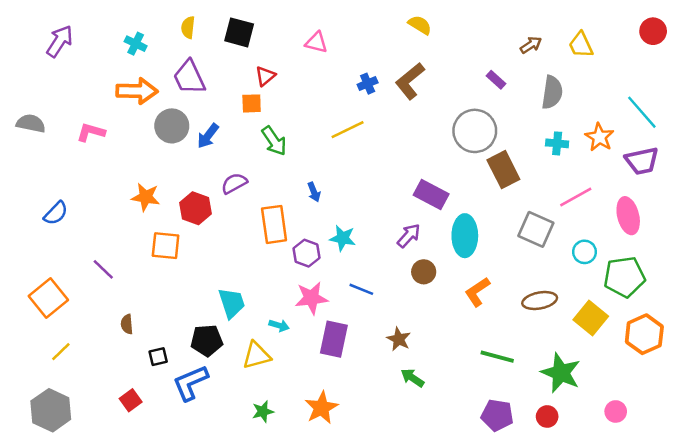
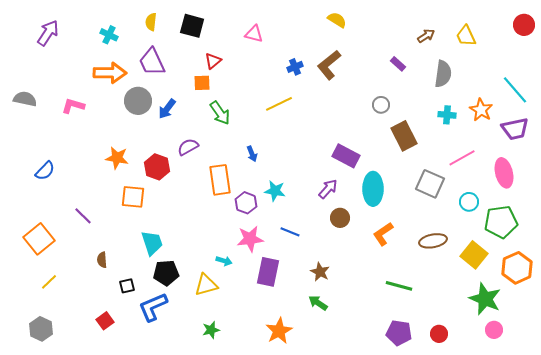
gray circle: (475, 131) -> (381, 105), size x0.5
cyan trapezoid: (232, 303) -> (152, 243), moved
green star: (561, 373) -> (485, 299), moved
green arrow: (412, 378) -> (318, 303), moved
orange star: (321, 408) -> (279, 331), moved
gray hexagon: (51, 410) -> (41, 329), size x0.7

